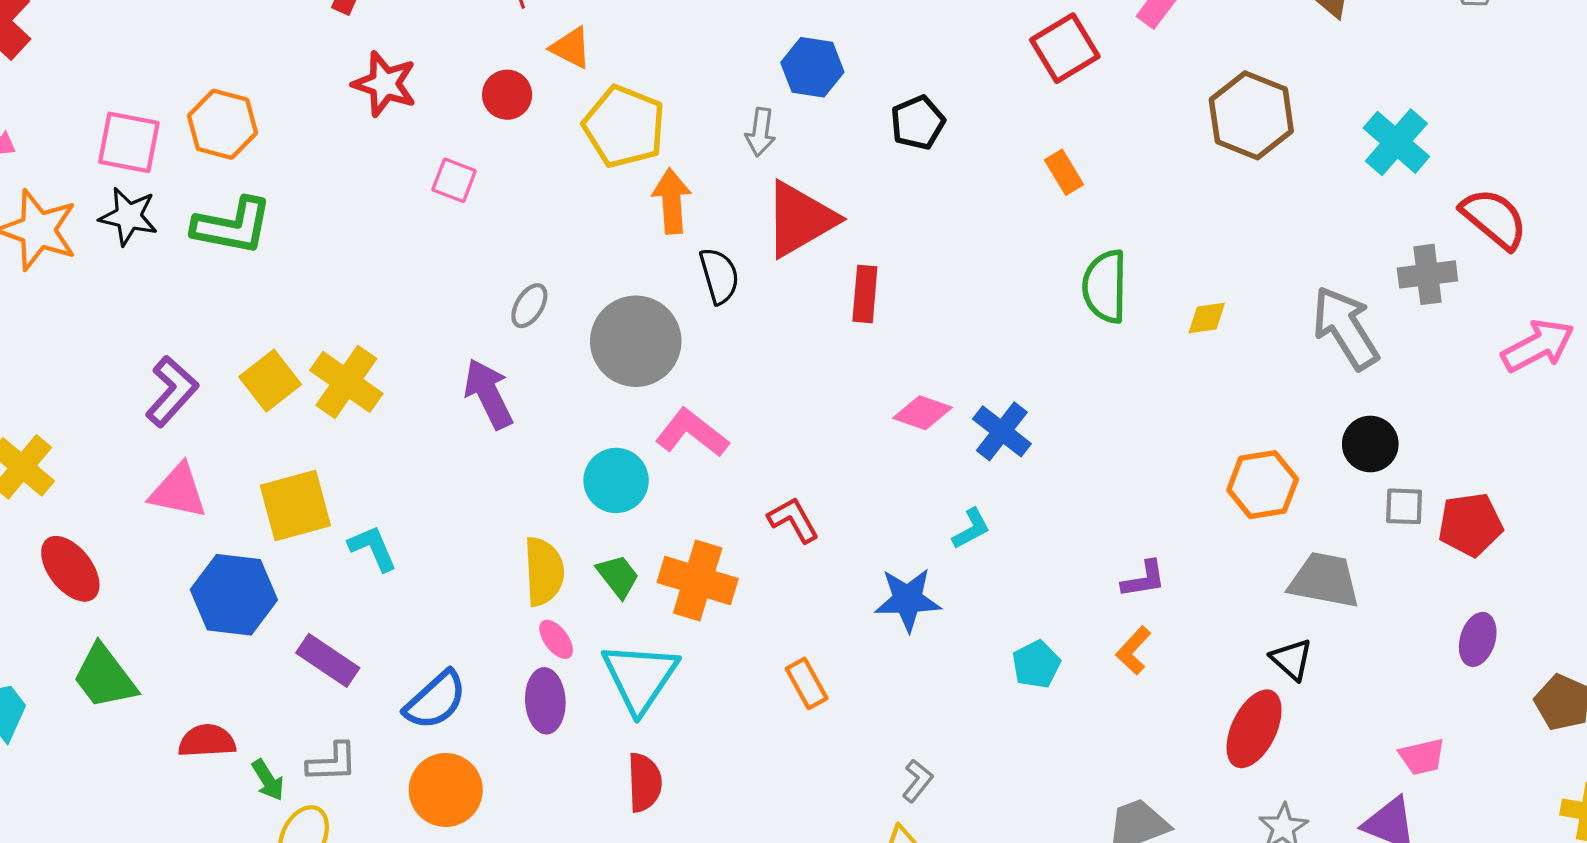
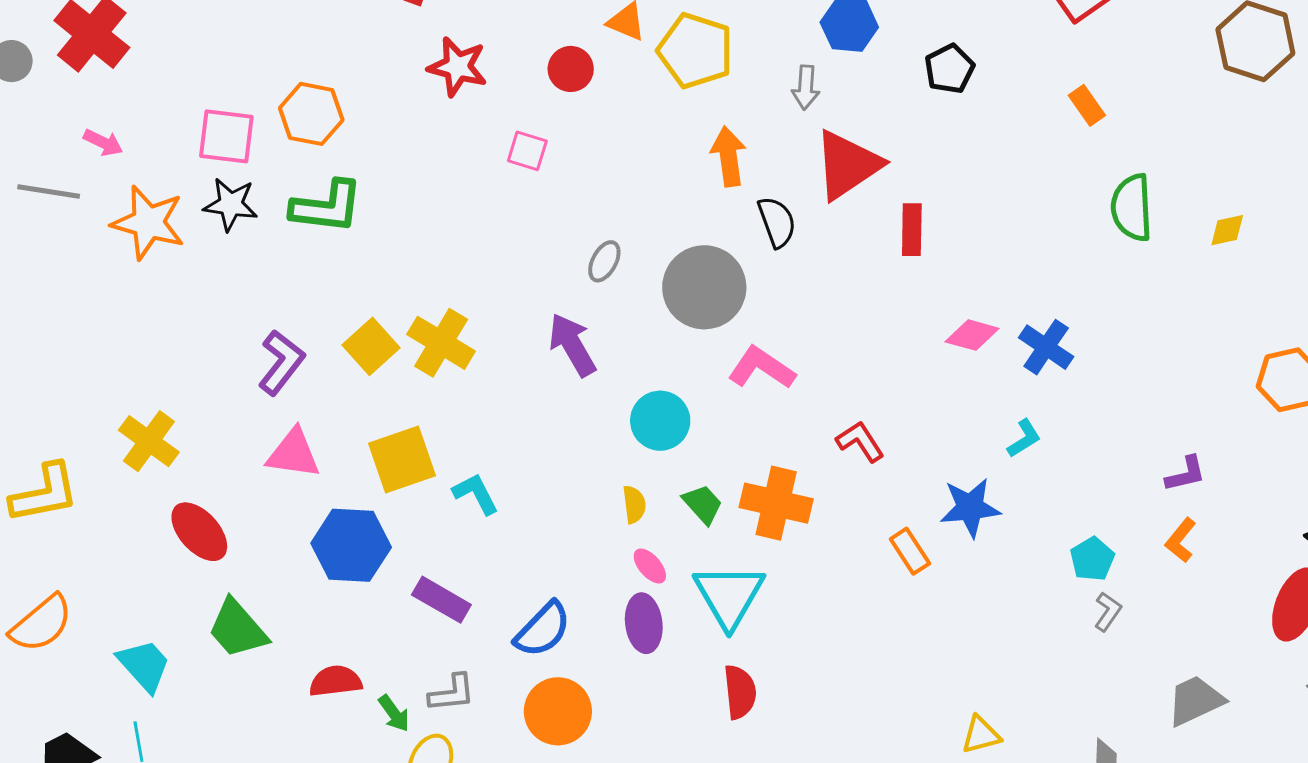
yellow pentagon: (624, 126) -> (695, 51), moved
cyan circle: (616, 480) -> (660, 421), moved
yellow semicircle: (544, 571) -> (634, 504), size x0.6
orange rectangle: (807, 683) -> (910, 551), moved
gray L-shape: (917, 781) -> (1108, 612), moved

